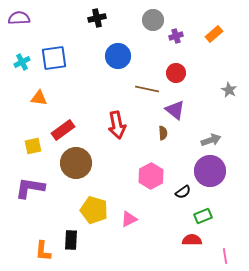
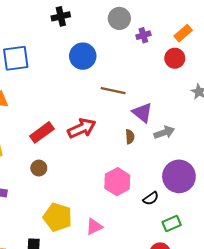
red circle: (176, 73) -> (175, 58), moved
red arrow: (117, 125) -> (82, 128), turned -104
red rectangle: (63, 130) -> (42, 132), moved
gray arrow: (211, 140) -> (164, 132), moved
brown circle: (76, 163) -> (39, 168), size x0.5

